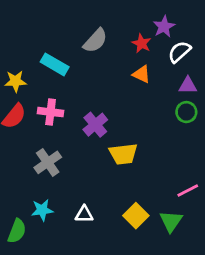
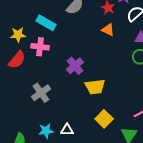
pink cross: (51, 112) -> (40, 47), moved
cyan star: (42, 210) -> (46, 131), moved
yellow square: (136, 216) -> (104, 119), moved

